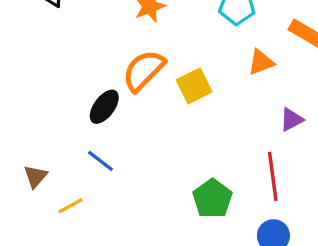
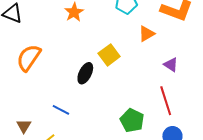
orange semicircle: (144, 70) -> (29, 58), moved
black ellipse: (104, 107) -> (85, 73), moved
purple triangle: (292, 120) -> (171, 65), turned -49

